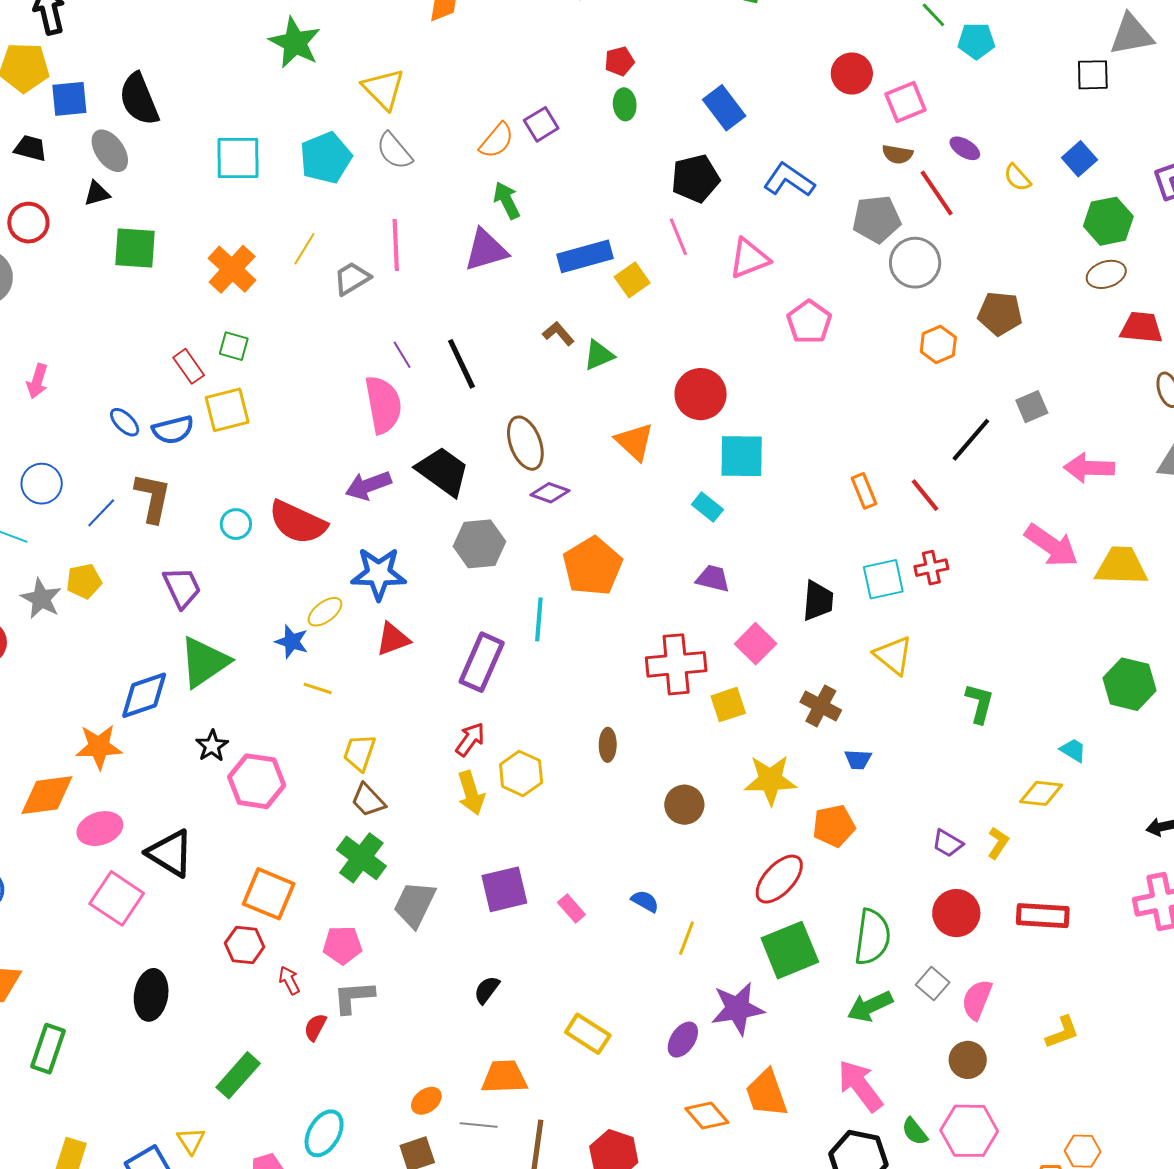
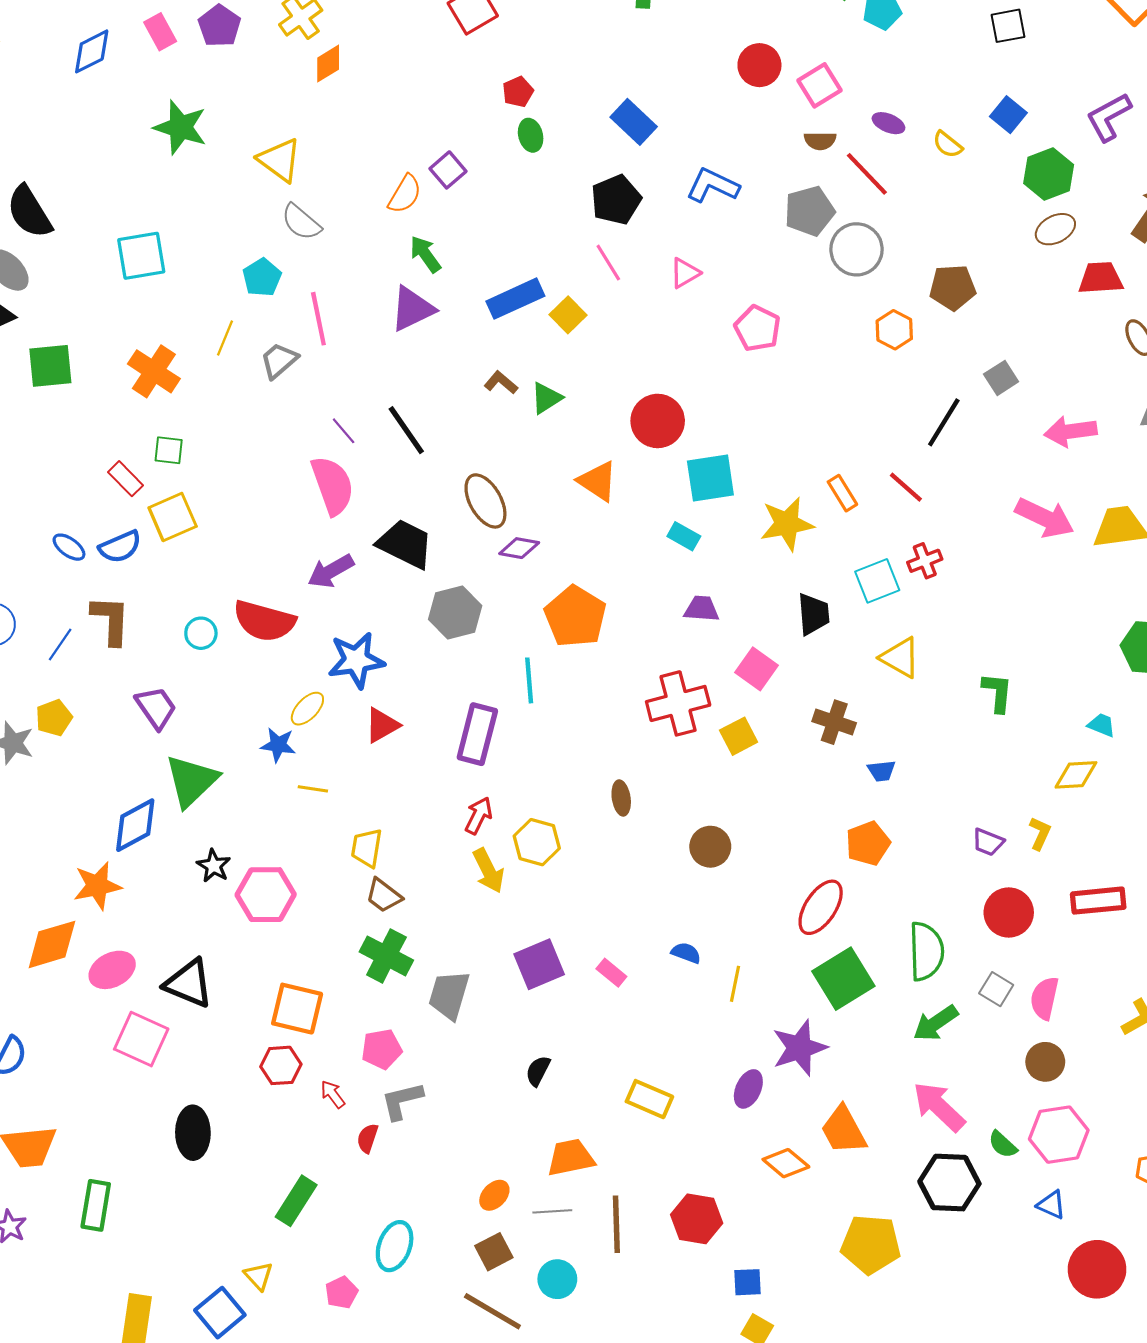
cyan pentagon: (326, 158) -> (262, 277), moved, size x0.7
pink triangle: (749, 258) -> (685, 273), size x0.7
yellow star: (770, 780) -> (787, 524), moved

